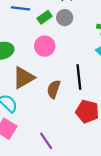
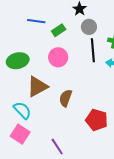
gray circle: (65, 18) -> (89, 27), moved
black line: (79, 77) -> (93, 50), moved

